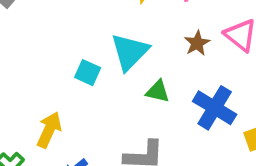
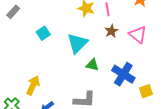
brown star: (197, 43) -> (111, 31), moved
cyan square: (88, 73) -> (43, 33), moved, turned 32

